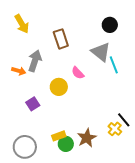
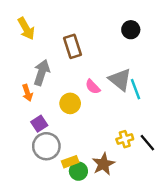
gray triangle: (101, 52) -> (120, 80), moved
cyan line: (114, 65) -> (136, 89), moved
orange arrow: (19, 71) -> (27, 93), moved, turned 56
yellow cross: (115, 129) -> (125, 139), moved, turned 32
gray circle: (25, 147) -> (46, 146), moved

